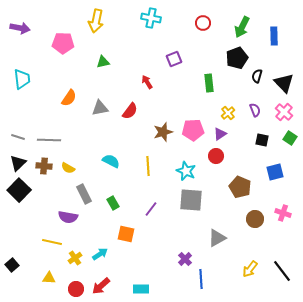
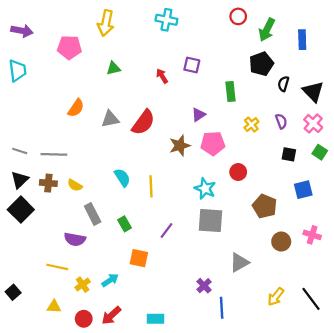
red circle: (203, 23) -> (238, 16), moved
purple square: (174, 59) -> (192, 65), turned 35
cyan trapezoid: (22, 79) -> (17, 71), moved
red arrow: (147, 82) -> (162, 76), moved
red semicircle: (130, 111) -> (143, 122), size x1.4
purple triangle: (220, 134) -> (198, 115), moved
cyan semicircle: (111, 161) -> (122, 178), turned 30
yellow line: (148, 166) -> (151, 186), moved

